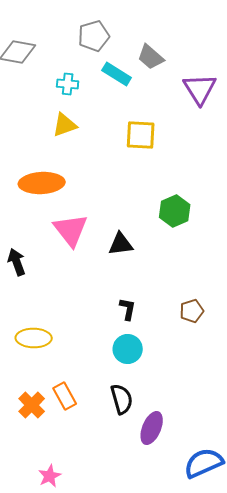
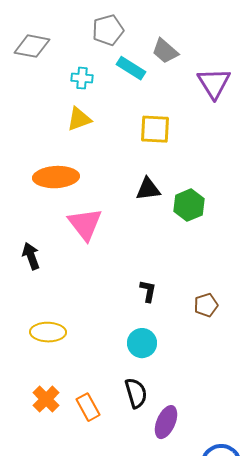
black triangle: (121, 244) -> (148, 189), moved
black L-shape: (128, 309) -> (148, 291), moved
orange rectangle: (65, 396) -> (88, 407), moved

